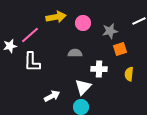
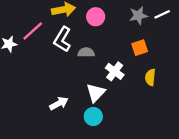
gray star: (110, 31) -> (138, 16), moved
white L-shape: (32, 62) -> (62, 39), moved, turned 30
white cross: (99, 69) -> (115, 71), turned 35

